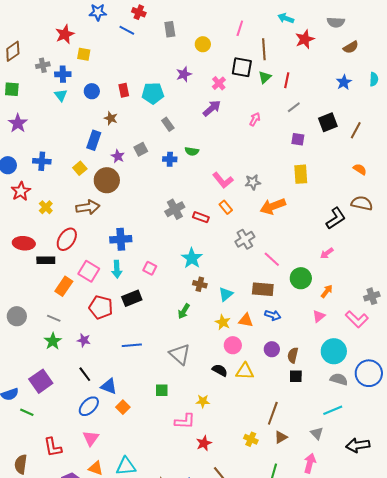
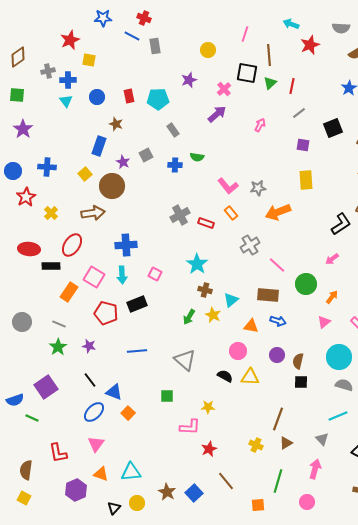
gray rectangle: (170, 29) -> (155, 46), moved
yellow star: (223, 322) -> (213, 315), moved

